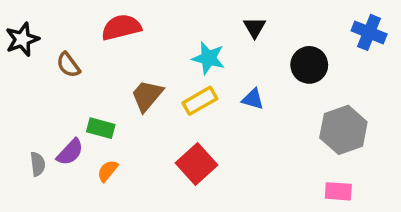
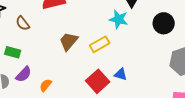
cyan star: (208, 58) -> (119, 19), moved
blue triangle: (253, 99) -> (121, 74), moved
green rectangle: (101, 128) -> (13, 52), moved

